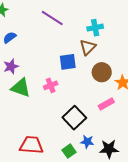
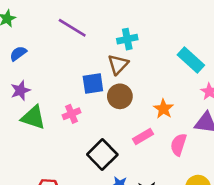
brown circle: (102, 72) -> (120, 96), moved

